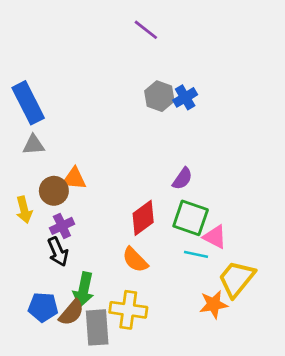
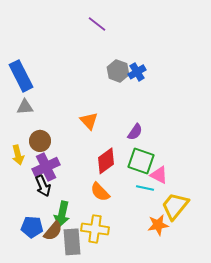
purple line: (146, 30) -> (97, 24), moved
orange triangle: (74, 179) -> (89, 121), moved, turned 42
purple cross: (62, 226) -> (46, 167), size x1.5

